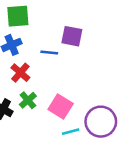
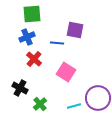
green cross: (28, 100) -> (40, 104), moved
pink square: (61, 107) -> (66, 72), moved

